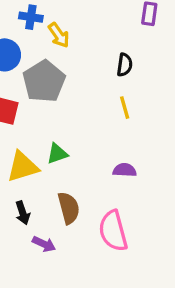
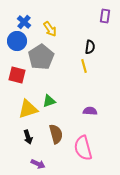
blue cross: (31, 17) -> (24, 22), moved, turned 32
yellow line: (125, 108) -> (84, 66), moved
purple arrow: (44, 244) -> (38, 164), moved

